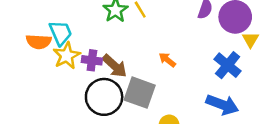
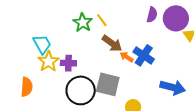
orange semicircle: (39, 42) -> (27, 87), moved, turned -84
blue cross: (228, 65) -> (144, 55), moved
brown arrow: (115, 66) -> (112, 43), moved

